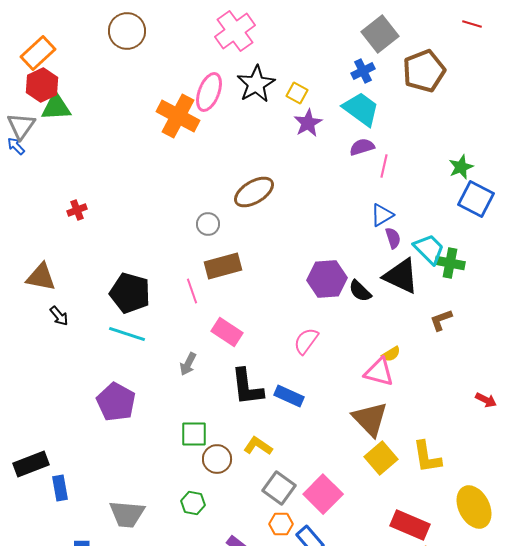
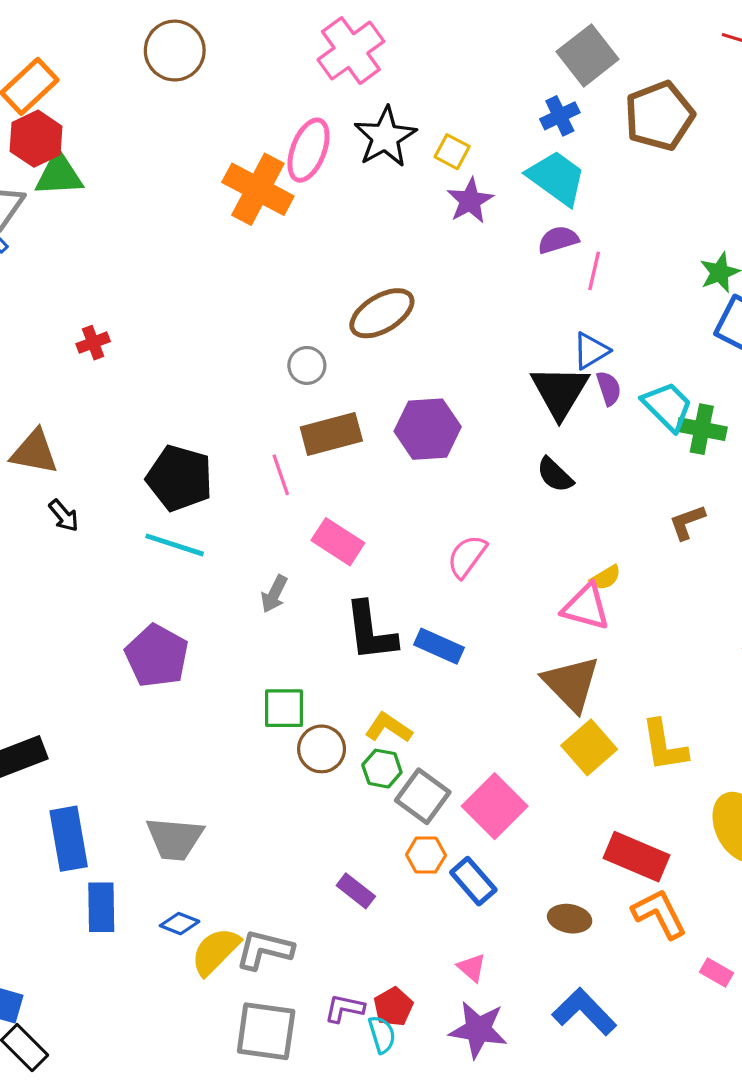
black triangle: (401, 276) -> (560, 392), moved, turned 36
purple hexagon: (327, 279) -> (428, 429), moved
blue rectangle: (60, 488) -> (69, 839), moved, size x1.5
green hexagon: (193, 503) -> (382, 769), moved

